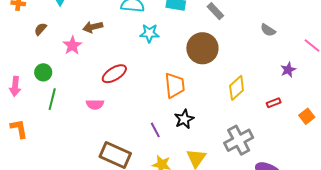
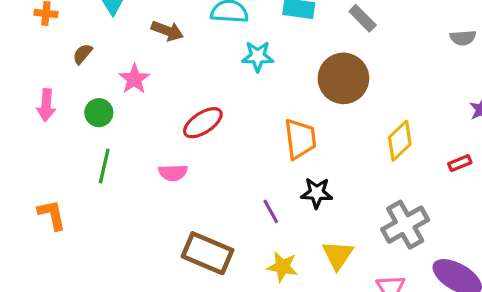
brown arrow: (93, 27) -> (167, 31), moved, turned -144
gray semicircle: (268, 30) -> (463, 38), moved, turned -35
green circle: (43, 72) -> (99, 113), moved
pink arrow: (15, 86) -> (46, 105), moved
black star: (184, 119) -> (317, 193), turned 30

